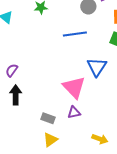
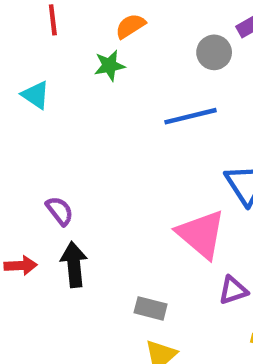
purple semicircle: (12, 70) -> (60, 211), turned 112
purple triangle: (74, 112) -> (233, 290), moved

